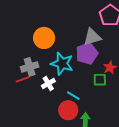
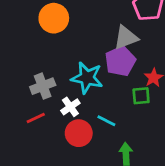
orange circle: (44, 38) -> (54, 18), moved
red line: (23, 79) -> (36, 118), moved
red circle: (68, 110) -> (79, 133), moved

